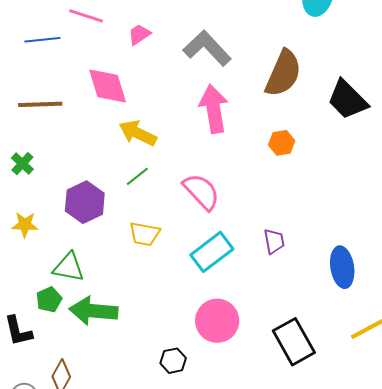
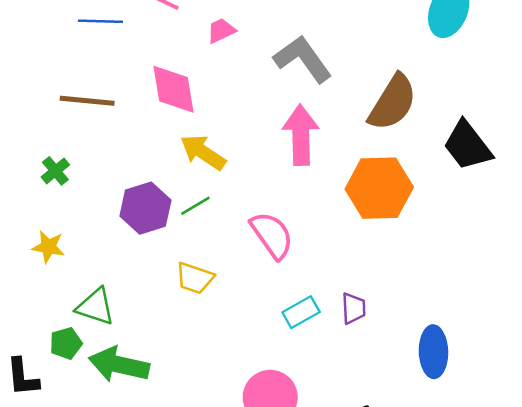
orange hexagon: (282, 143) -> (379, 188), size x2.0
purple hexagon: (85, 202) -> (145, 208), moved
cyan rectangle: (212, 252) -> (301, 312), moved, size x0.7

